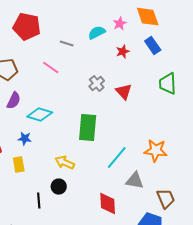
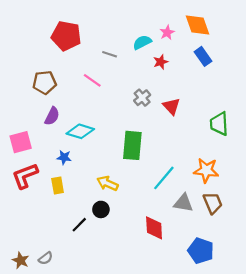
red star: (123, 52) -> (161, 62), moved
green trapezoid: (168, 84) -> (219, 124), moved
brown trapezoid: (166, 199) -> (213, 203), moved
black line: (39, 201) -> (79, 225), turned 49

